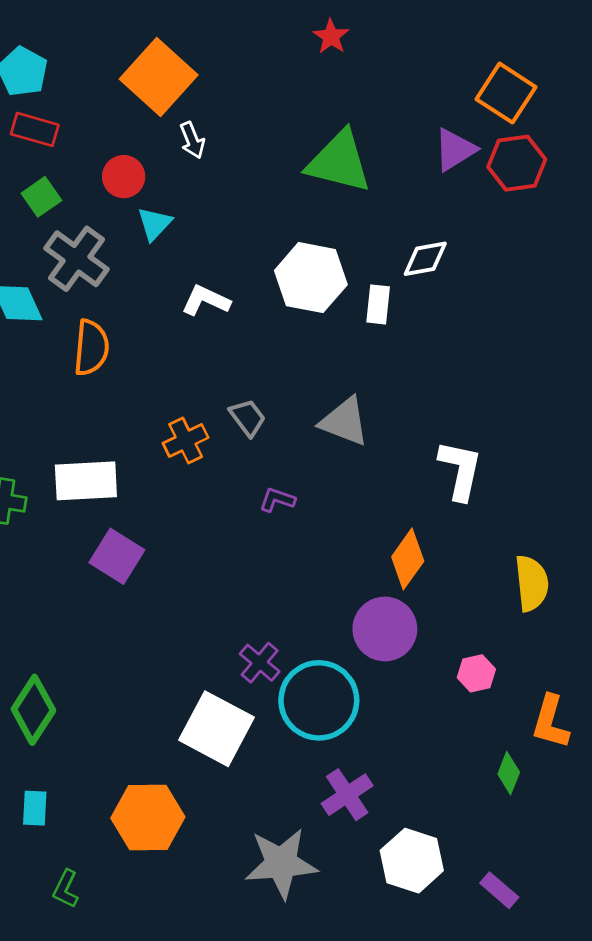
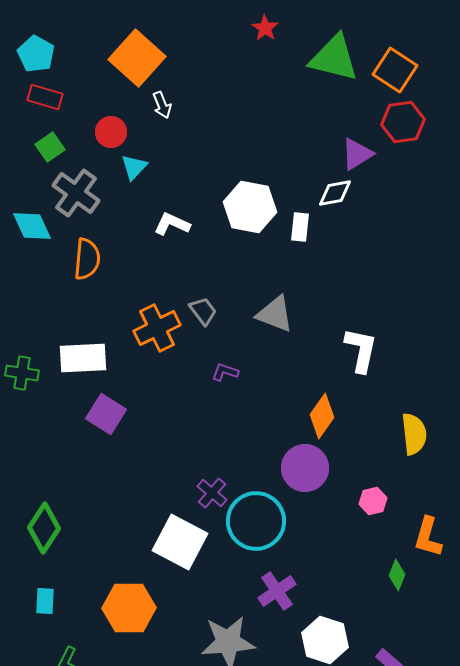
purple triangle: (455, 150) -> (357, 154), moved
green triangle: (339, 162) -> (334, 58), moved
orange cross: (186, 440) -> (157, 328), size x1.4

